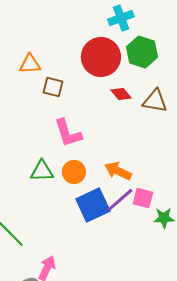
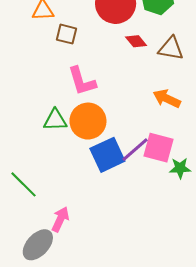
orange arrow: (118, 171) -> (167, 99), moved
orange circle: (74, 172) -> (88, 121), size x1.5
pink square: (143, 198) -> (159, 148), size x1.4

